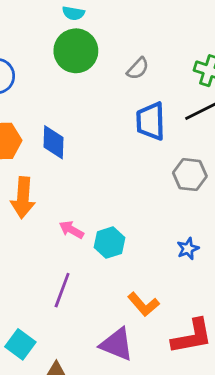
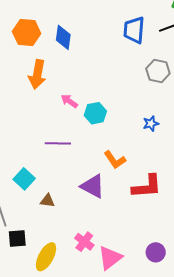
purple line: (62, 290) -> (58, 143), turned 65

